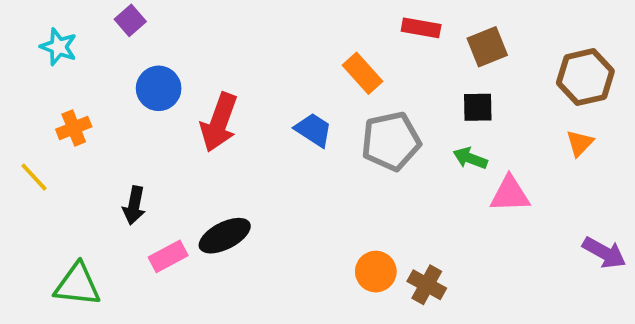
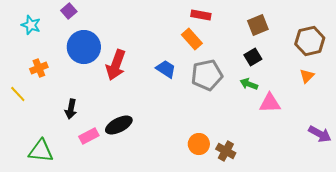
red rectangle: (421, 28) -> (201, 15), moved
blue circle: (159, 88) -> (84, 47), size x1.4
black square: (478, 107) -> (253, 57), turned -30

